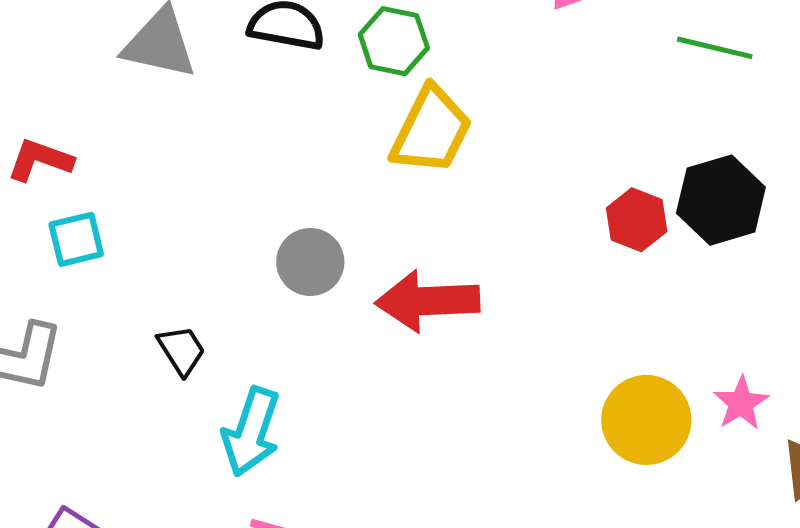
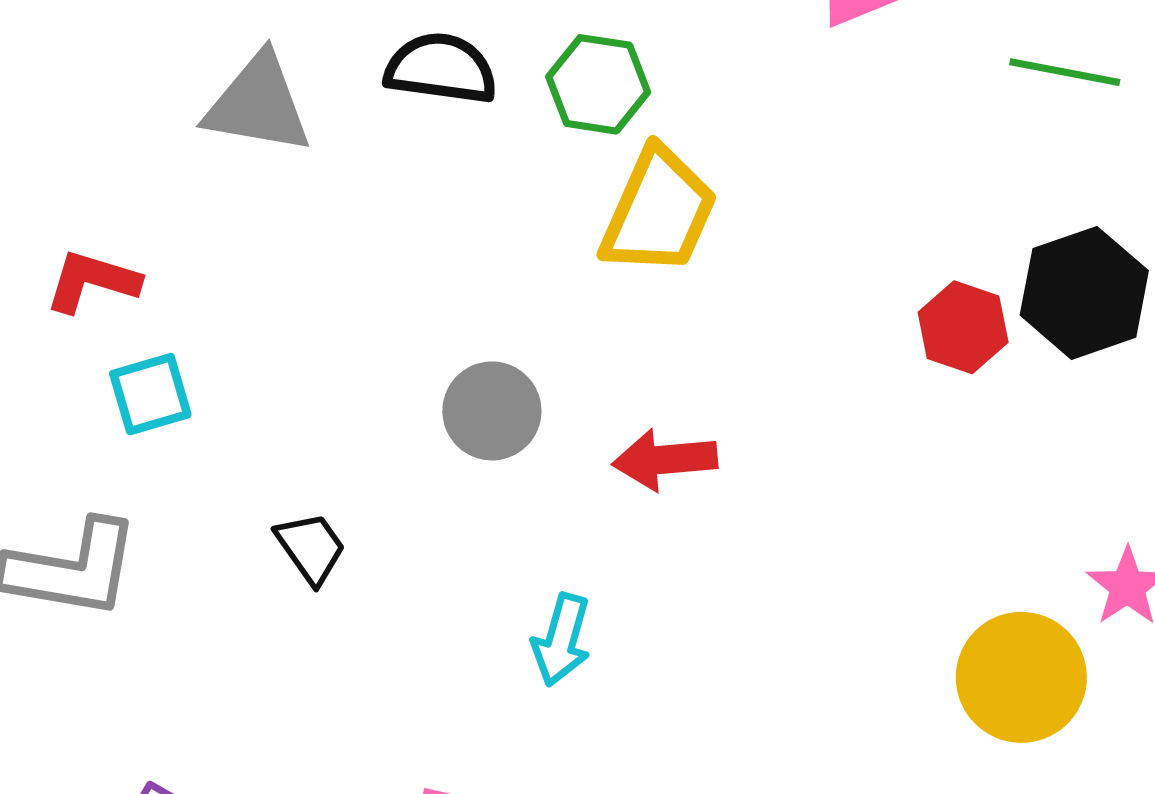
red arrow: (427, 301) -> (665, 460), size x0.7
yellow circle: (646, 420) -> (1021, 677), moved
cyan arrow: (251, 432) -> (561, 640), moved, size x0.7

